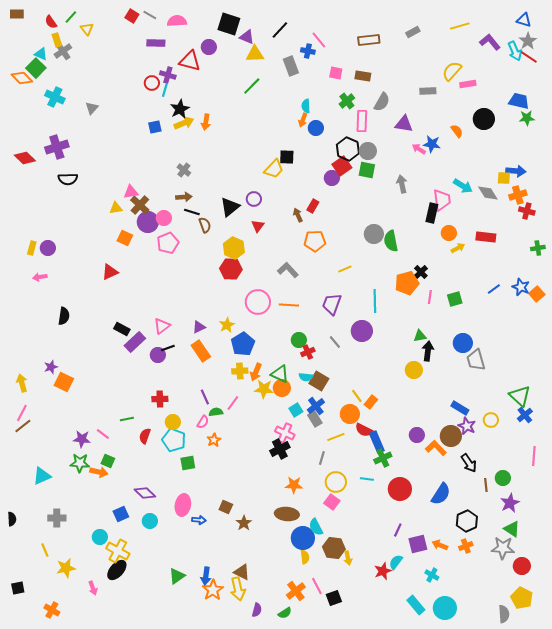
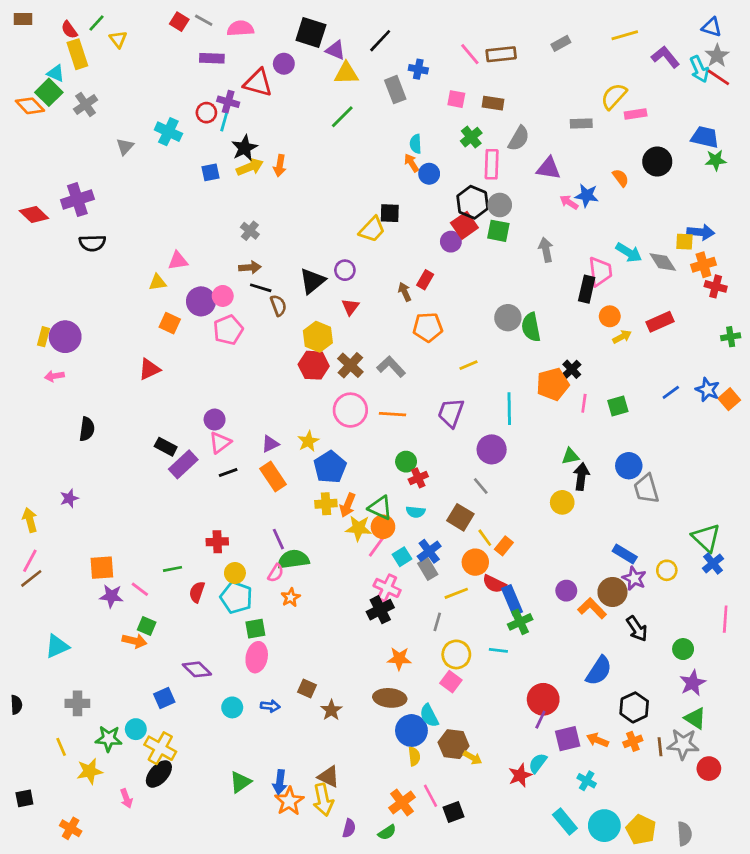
yellow rectangle: (57, 40) -> (77, 54), size x1.5
pink line: (319, 40) -> (470, 54), moved
gray cross: (63, 51) -> (86, 104), moved
cyan cross: (55, 97) -> (168, 132), moved
orange arrow: (303, 120) -> (411, 163), turned 128
brown cross: (140, 205) -> (350, 365), moved
red rectangle: (486, 237) -> (660, 322), turned -30
purple circle: (48, 248) -> (65, 337), size x1.5
gray line: (335, 342) -> (481, 486), moved
purple circle: (158, 355) -> (215, 420), moved
brown square: (319, 381) -> (460, 517), moved
orange square: (64, 382) -> (102, 568), moved, turned -30
pink line: (233, 403) -> (376, 547), moved
green semicircle: (216, 412) -> (293, 559), size x1.6
green star: (80, 463) -> (109, 739), moved
brown line: (486, 485) -> (660, 747), moved
red circle: (400, 489) -> (543, 699), moved
pink ellipse: (183, 505) -> (257, 657), moved
cyan circle: (150, 521) -> (232, 707), moved
yellow arrow: (348, 558) -> (473, 758), turned -48
yellow pentagon: (522, 598) -> (641, 830), moved

